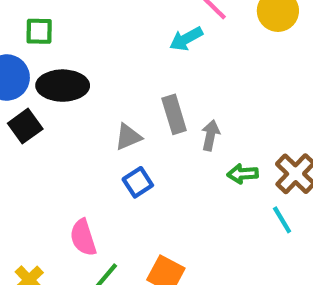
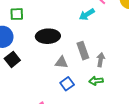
black ellipse: (63, 86) -> (48, 36), moved
gray triangle: (128, 137) -> (61, 62), turned 32
green arrow: (243, 174) -> (96, 81), moved

